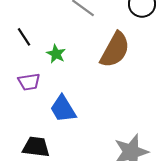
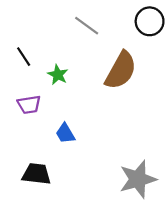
blue trapezoid: (63, 109) -> (65, 133), size x0.7

